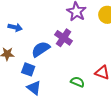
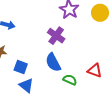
blue semicircle: (41, 49) -> (53, 62), moved, turned -84

